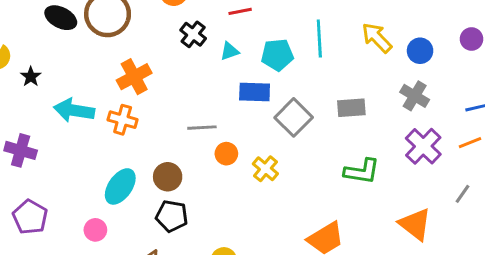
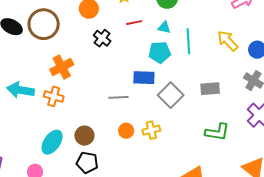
cyan triangle: (230, 51) -> (164, 27), moved, turned 32
gray line: (202, 128) -> (118, 97), moved
orange circle: (226, 154) -> (126, 131), moved
yellow cross: (265, 169) -> (151, 130), turned 36

